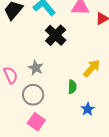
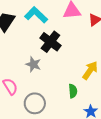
gray star: (36, 68) -> (33, 64), moved

